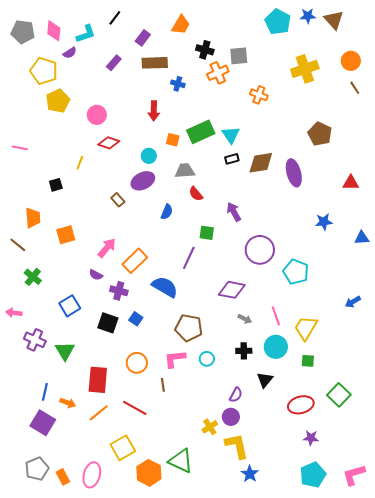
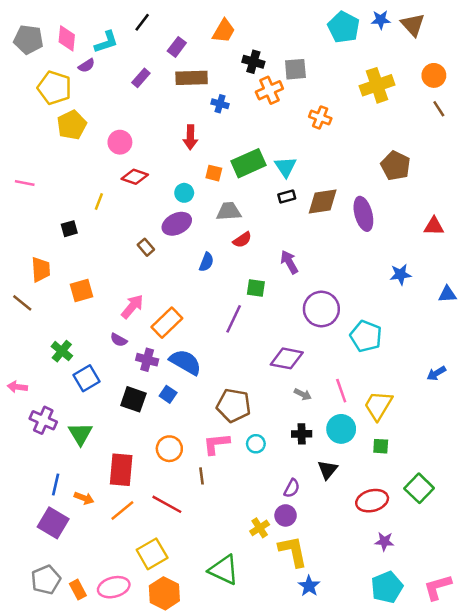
red semicircle: (196, 194) -> (242, 240), turned -84
green cross: (33, 277) -> (62, 351), moved
blue semicircle: (165, 287) -> (185, 362), moved
orange hexagon: (149, 473) -> (164, 593), moved
pink ellipse: (92, 475) -> (114, 587), turned 60

